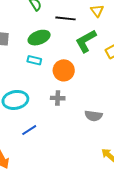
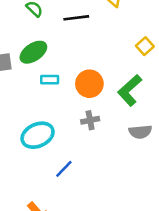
green ellipse: (39, 38) -> (33, 52), moved
green L-shape: (86, 41) -> (130, 90), moved

